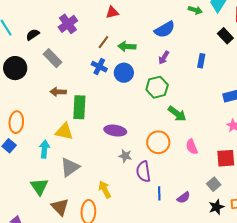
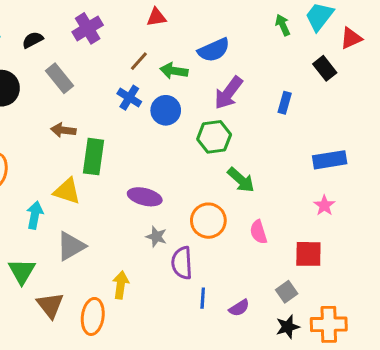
green arrow: (195, 10) -> (283, 25), turned -136
blue semicircle: (165, 29) -> (214, 50), moved
purple arrow: (164, 58) -> (228, 93), size x1.6
yellow arrow: (105, 190) -> (121, 285), turned 30

